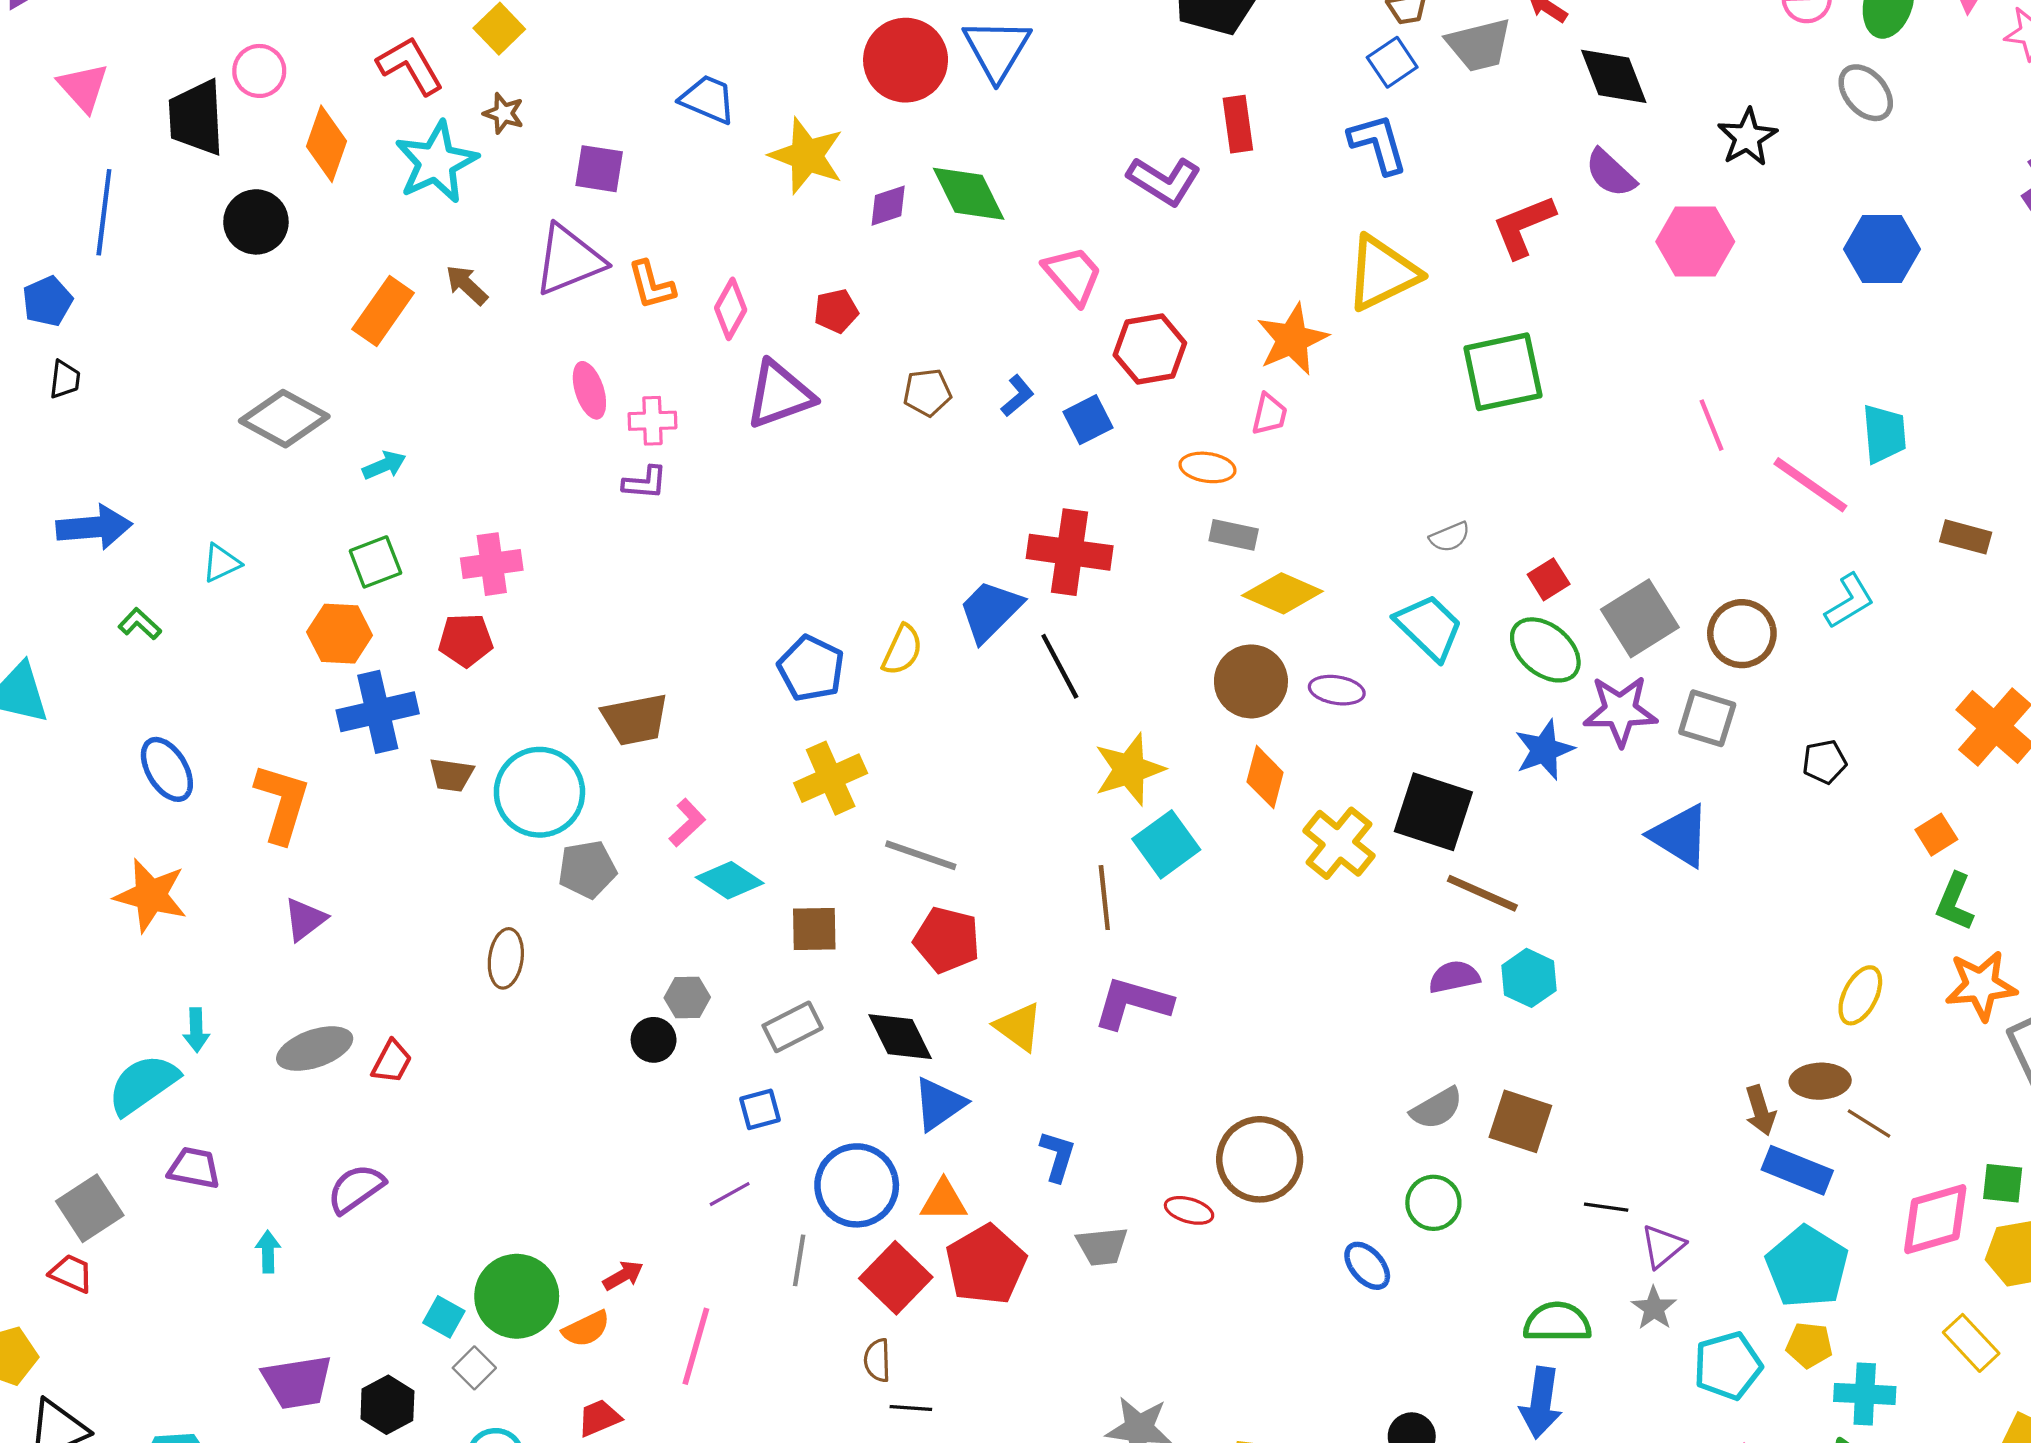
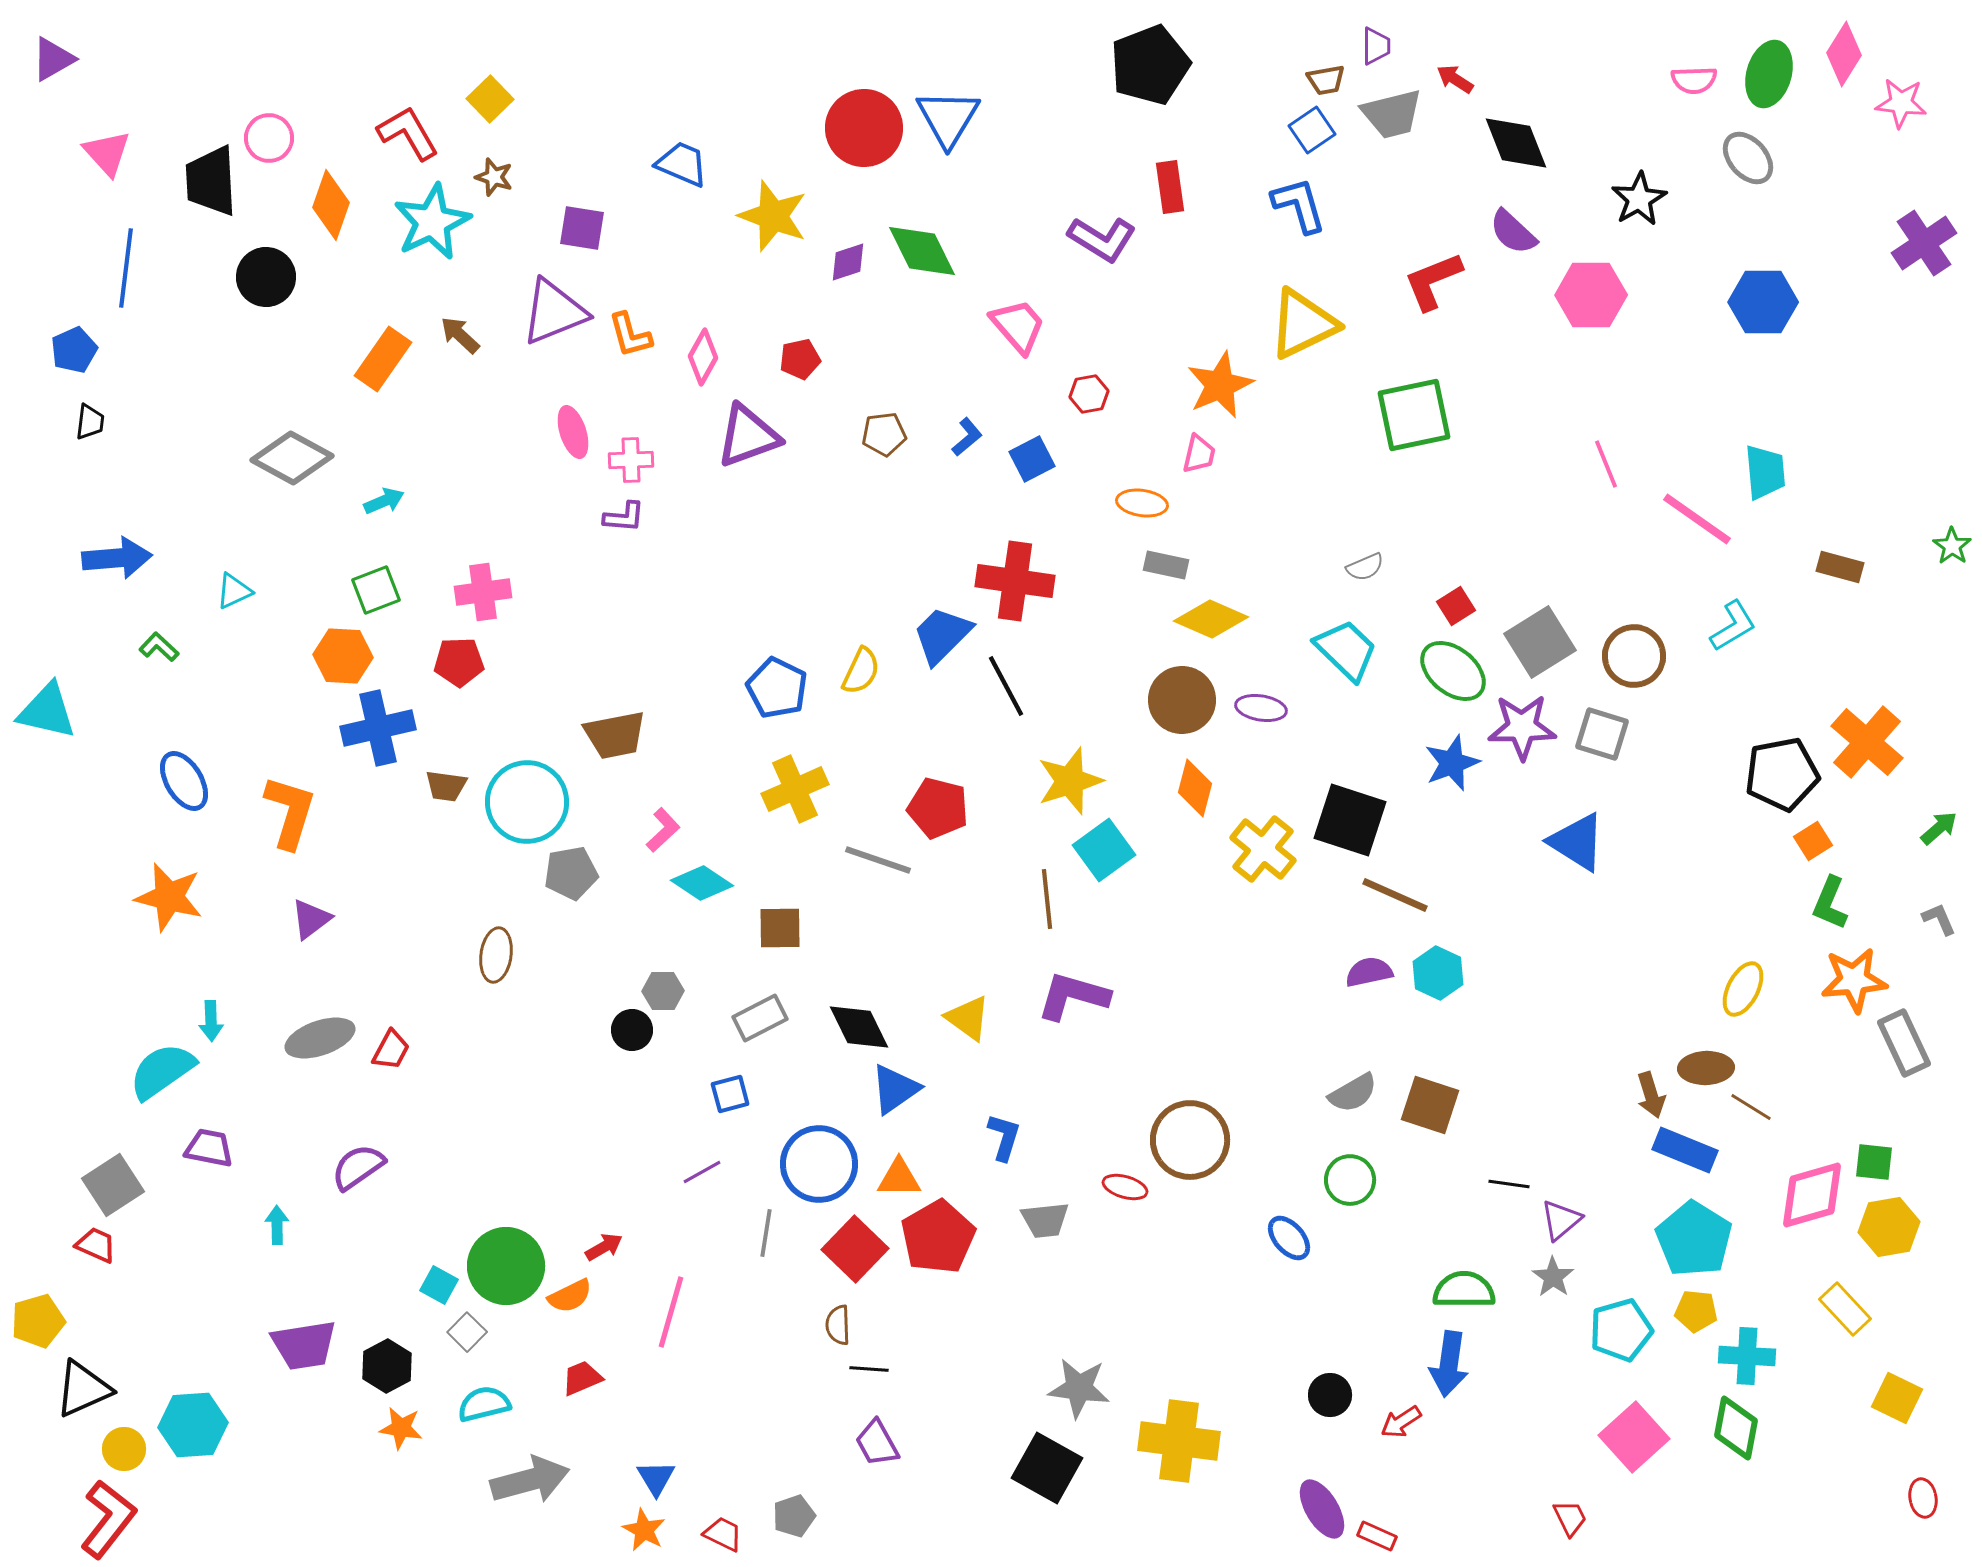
red hexagon: (1150, 349) -> (1089, 394), size x0.6
black pentagon: (1824, 762) -> (1782, 774), moved, size x1.8
red pentagon: (947, 940) -> (938, 808), moved

